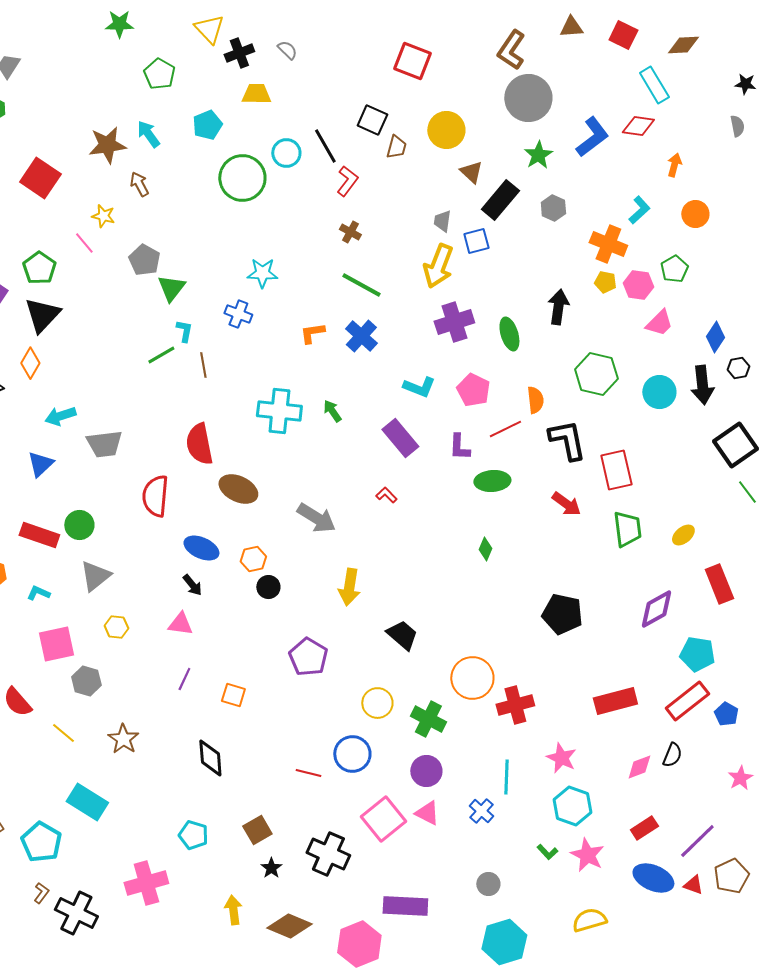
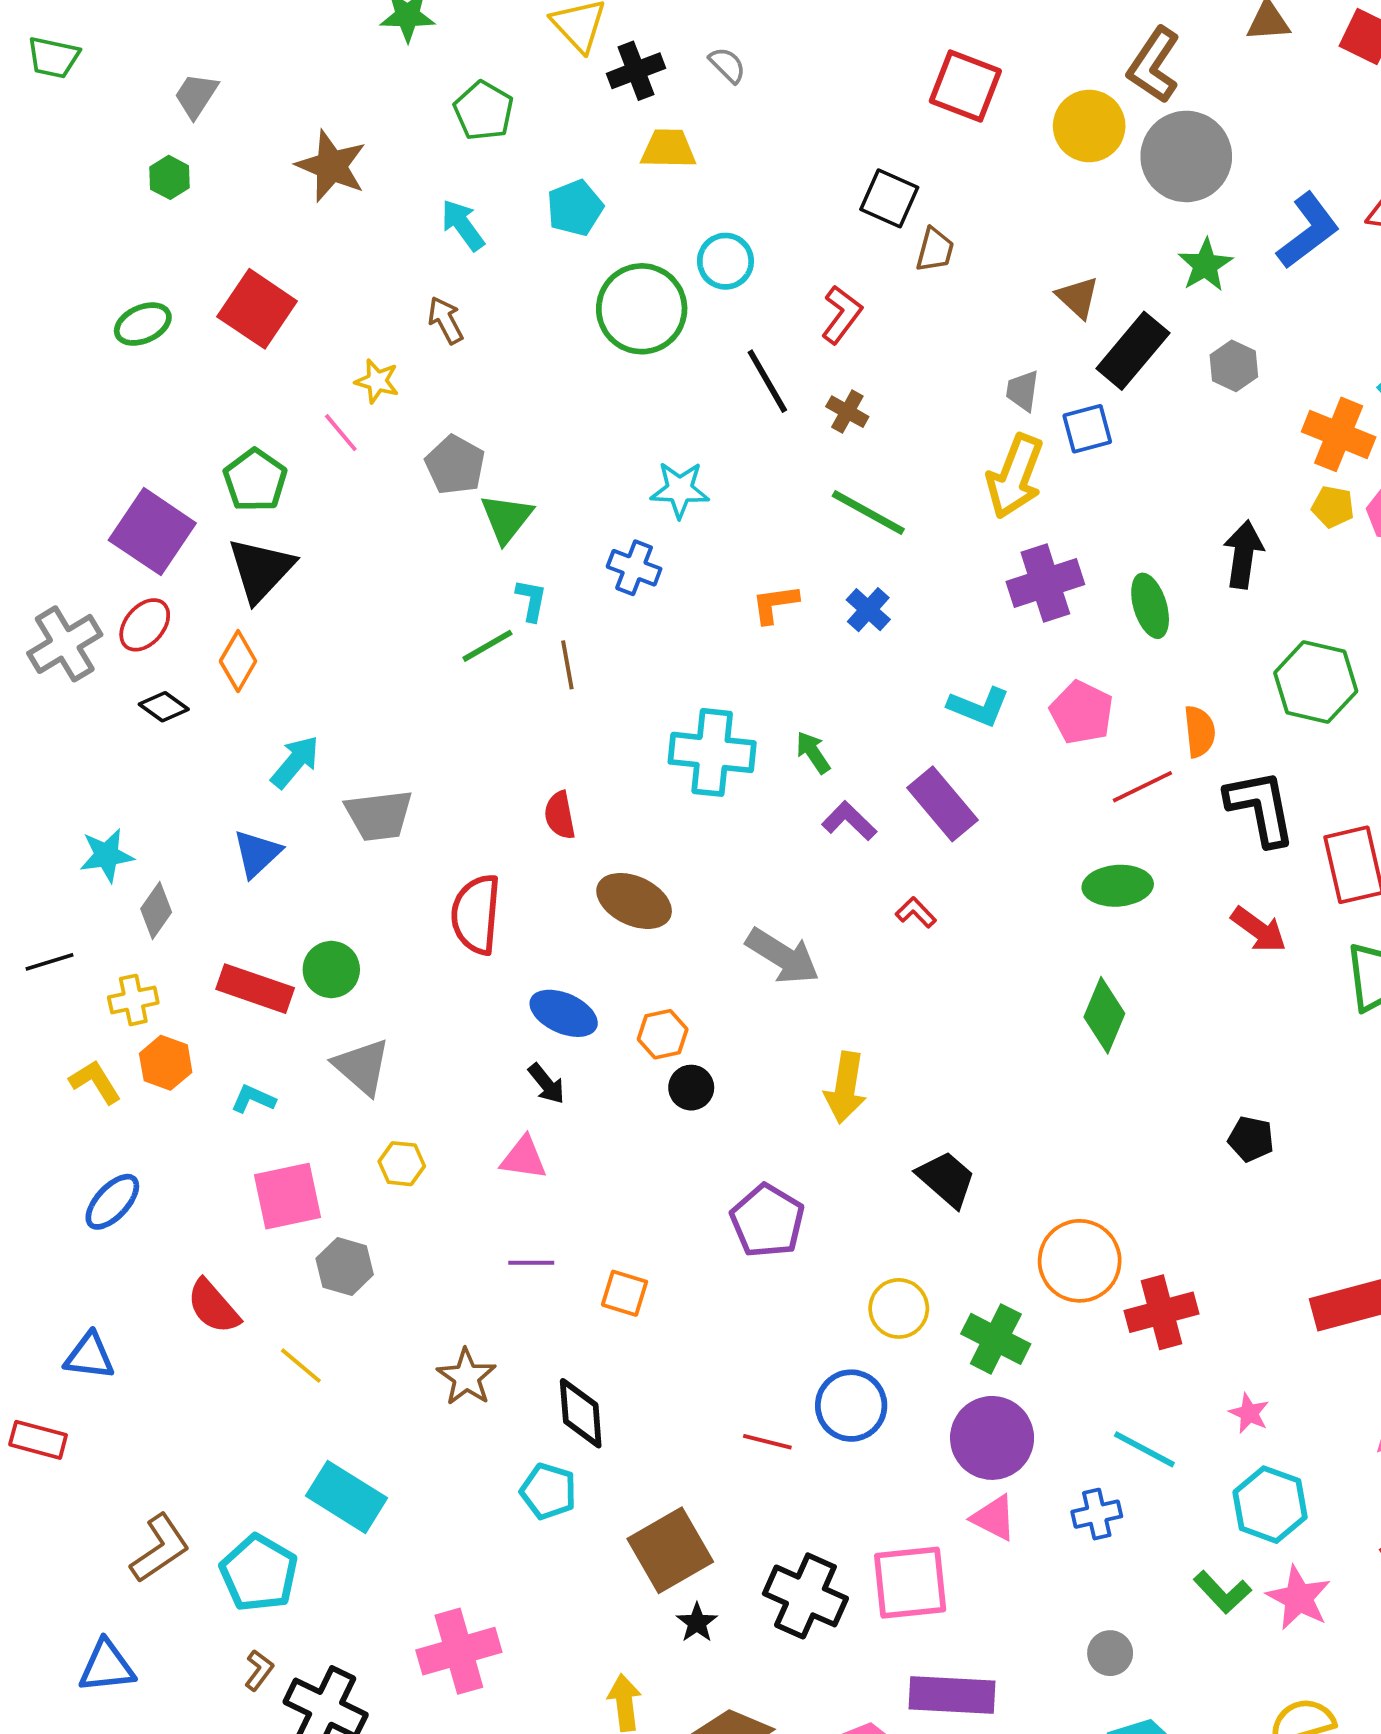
yellow circle: (446, 130) -> (1089, 126), moved
brown star: (107, 145) -> (331, 166), moved, turned 30
black line: (325, 146) -> (767, 381), moved
blue cross: (361, 336) -> (868, 610), size x0.7
cyan arrow: (60, 416) -> (295, 762), turned 148
red semicircle: (199, 444) -> (560, 815), size x0.6
purple L-shape: (459, 447) -> (849, 821), moved, turned 132
green diamond: (485, 549) -> (1104, 1015), size x1.6
gray triangle: (95, 576) -> (362, 1067), turned -40
black pentagon: (562, 614) -> (1251, 1139), size x0.6
purple line: (184, 679) -> (531, 1263), turned 65
brown star: (123, 739) -> (467, 1377), moved
pink star: (561, 758) -> (1249, 1413), size x0.7
purple circle: (426, 771) -> (992, 1438), size x1.4
cyan line: (506, 777) -> (1144, 1449), turned -64
blue cross: (481, 811) -> (1097, 1514), turned 35
pink square: (383, 819) -> (910, 1583), moved, turned 33
brown square: (257, 830) -> (670, 1550), size x1.5
cyan pentagon: (193, 835) -> (548, 1491), moved
green L-shape: (547, 852) -> (1222, 1592), size x1.4

